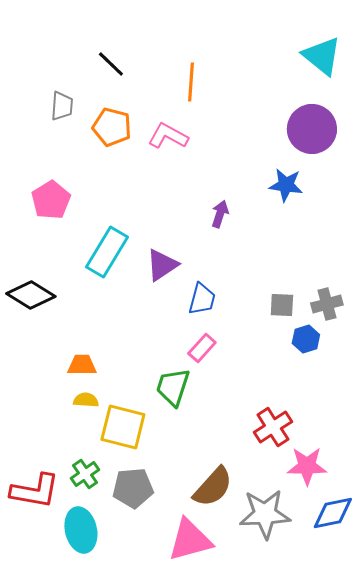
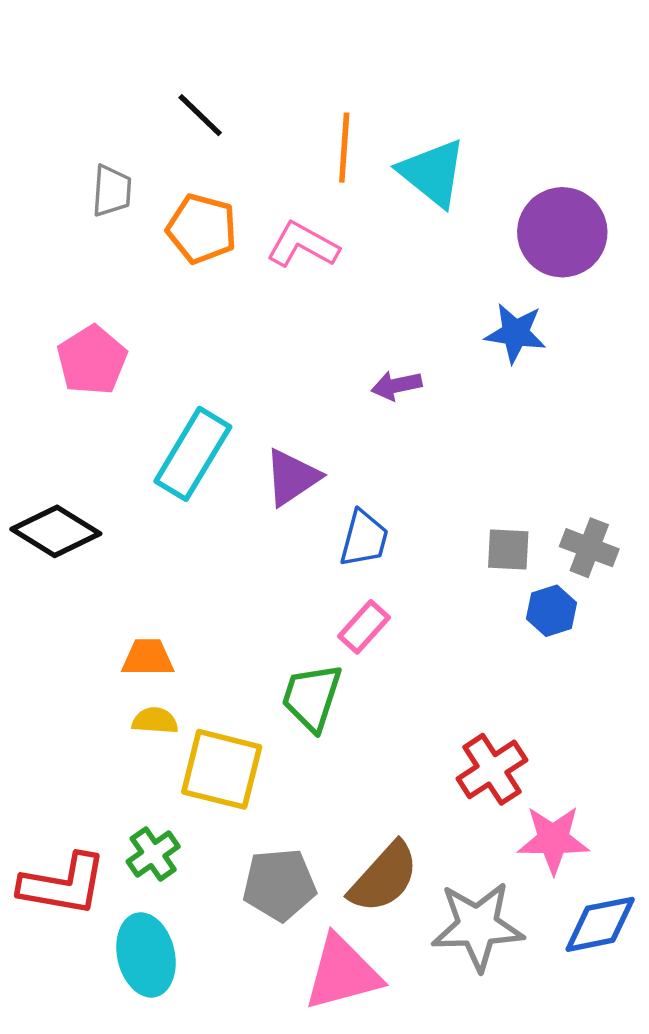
cyan triangle: (322, 56) -> (433, 173), moved
purple arrow: (220, 214) -> (396, 385), turned -120
gray cross: (327, 304) -> (589, 548), turned 36
gray pentagon: (133, 488) -> (279, 885), moved

